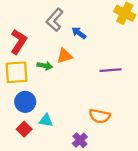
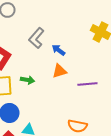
orange triangle: (65, 56) -> (59, 71), moved

